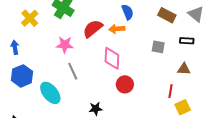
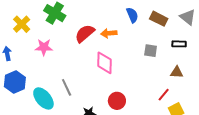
blue semicircle: (128, 12) -> (132, 15), moved
pink star: (65, 45) -> (44, 47), moved
gray line: (73, 71) -> (67, 87), moved
red circle: (125, 84) -> (117, 101), moved
red line: (170, 91) -> (164, 95), turned 32

